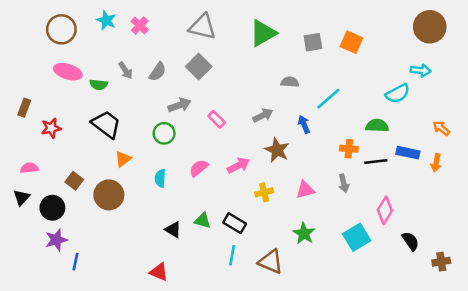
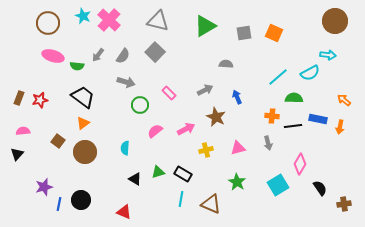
pink cross: (140, 25) -> (109, 20), size x1.6
gray arrow: (126, 70) -> (98, 55), turned 72
cyan line: (328, 99) -> (278, 77), moved
gray arrow: (179, 105) -> (126, 82), moved, turned 36
brown rectangle: (24, 108) -> (19, 98), moved
green circle: (164, 133) -> (140, 105), moved
orange triangle: (123, 159) -> (83, 123), moved
cyan semicircle: (160, 178) -> (125, 148), moved
black circle: (52, 208) -> (81, 200), moved
green triangle: (203, 221) -> (158, 172), turned -32

